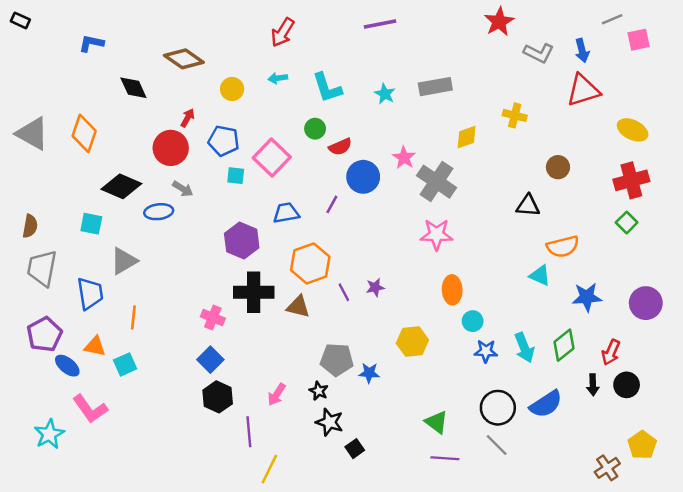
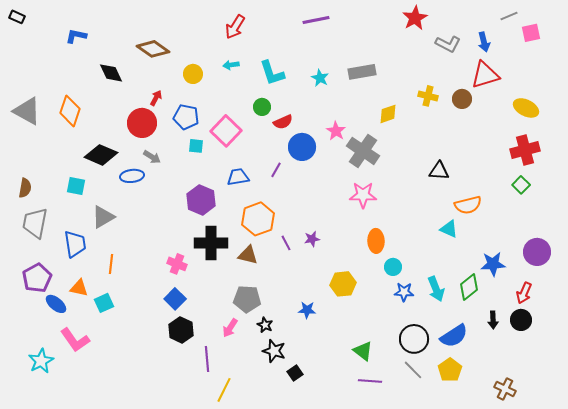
brown circle: (558, 167) -> (462, 99), moved
blue star: (587, 297) -> (493, 264), moved
red arrow: (611, 352) -> (524, 293), moved
gray pentagon: (337, 360) -> (247, 299), moved
yellow pentagon: (642, 445) -> (450, 370), moved
brown cross: (607, 468) -> (505, 389), turned -30

